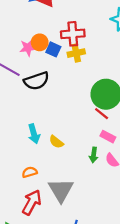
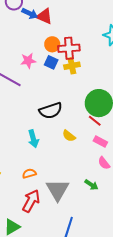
orange circle: (40, 42) -> (52, 44), moved
black semicircle: (36, 81) -> (51, 111), moved
yellow semicircle: (56, 142) -> (69, 136), moved
green arrow: (94, 155) -> (91, 185), moved, turned -64

